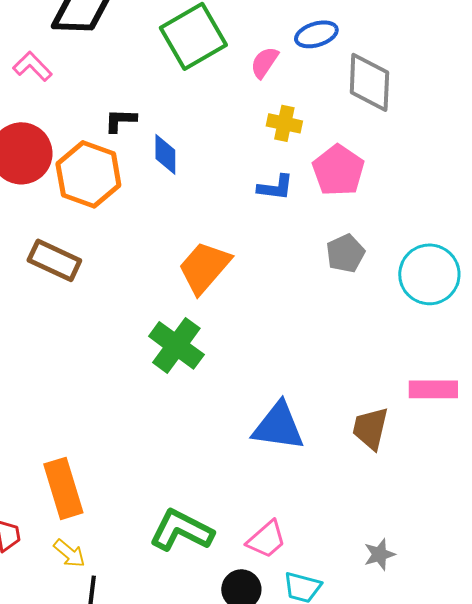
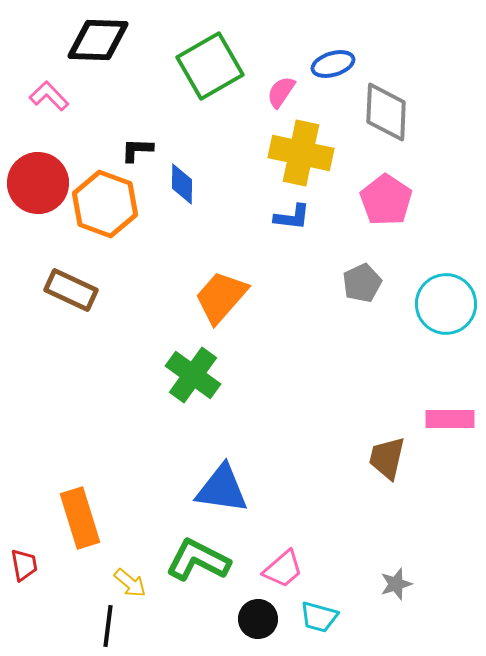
yellow cross: (284, 123) -> (301, 153), size x1.8
pink pentagon: (338, 170) -> (386, 200), moved
blue triangle: (278, 426) -> (222, 489), moved
yellow arrow: (69, 553) -> (130, 583), moved

